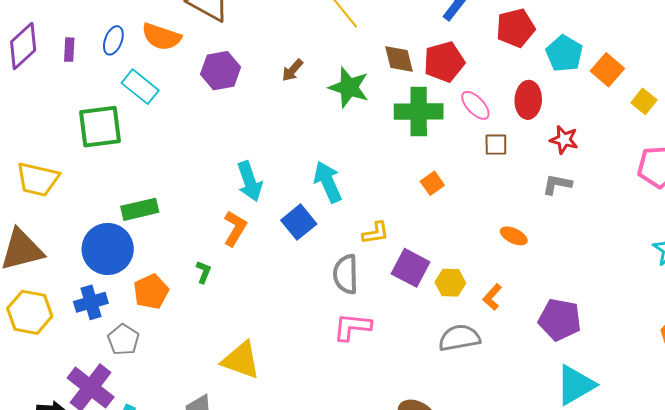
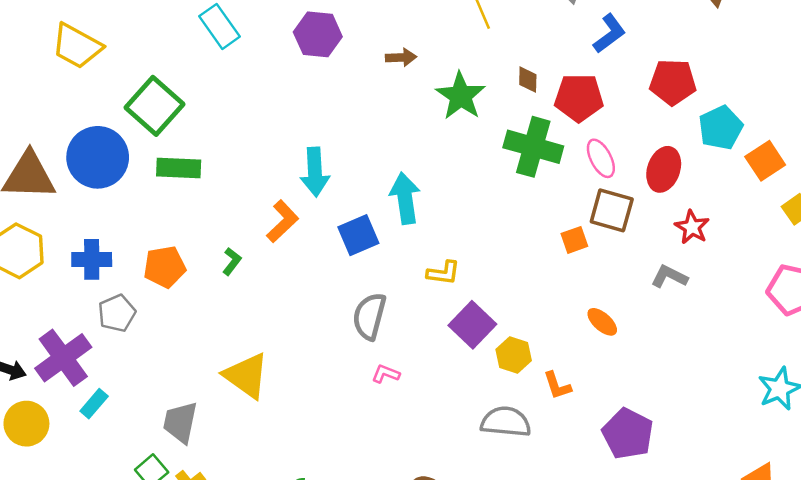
brown diamond: (399, 59) -> (528, 80), size x0.7
brown arrow: (292, 70) -> (401, 57), turned -150
green square: (100, 127) -> (155, 106), moved, turned 33
brown square: (496, 145) -> (612, 210), size x1.5
yellow trapezoid: (38, 179) -> (77, 46), moved
orange square: (432, 183) -> (574, 240), moved
blue circle: (108, 249) -> (98, 157), moved
gray semicircle: (346, 274) -> (369, 316), moved
orange L-shape: (492, 297) -> (557, 386), turned -76
pink L-shape: (352, 327) -> (386, 374), size x0.6

